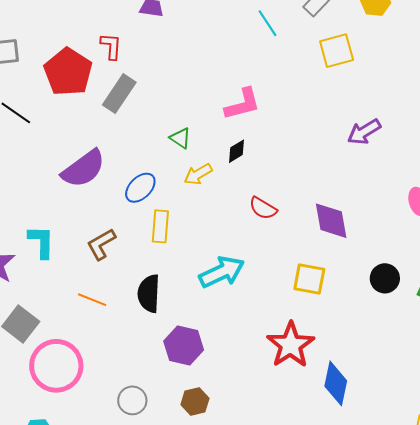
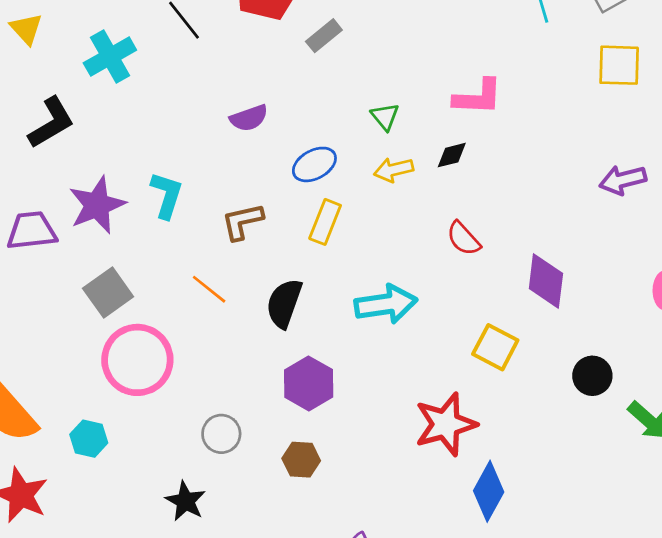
gray rectangle: (119, 94) -> (324, 36), size x0.7
purple semicircle: (83, 169) -> (249, 118), size x0.6

